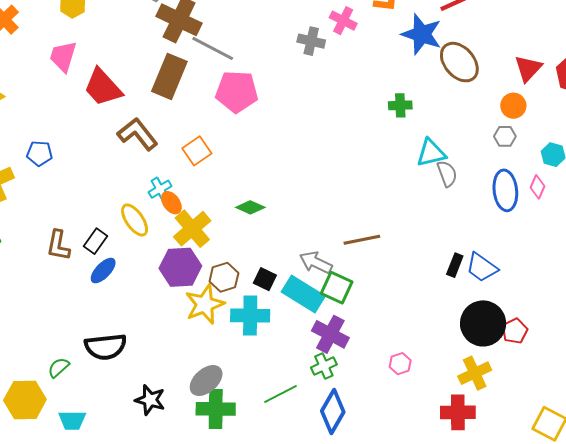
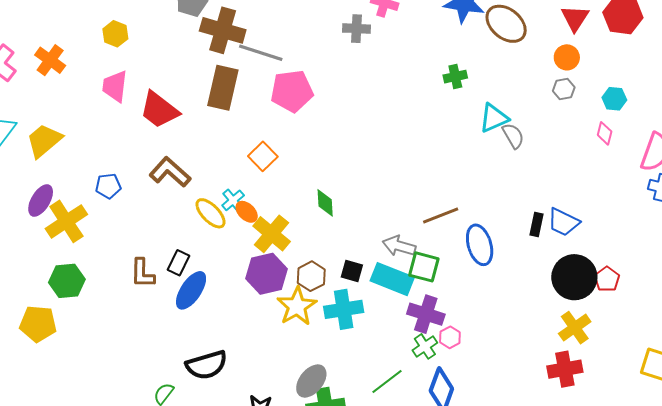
brown L-shape: (138, 134) -> (170, 172), moved
blue ellipse: (505, 190) -> (480, 245), moved
green diamond: (250, 207) -> (325, 203), turned 72
yellow ellipse: (135, 220) -> (211, 213), moved
blue ellipse: (103, 271) -> (191, 290), size x1.4
pink hexagon: (400, 364) -> (450, 337), moved

